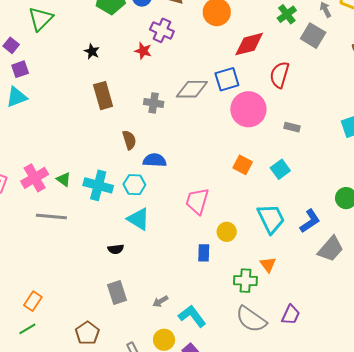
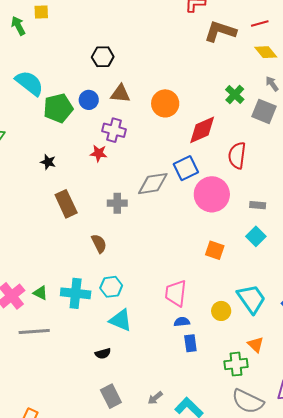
blue semicircle: (155, 160) -> (182, 322), moved, size x0.7
cyan square: (280, 169) -> (256, 236), moved
yellow circle: (227, 232) -> (221, 311), moved

